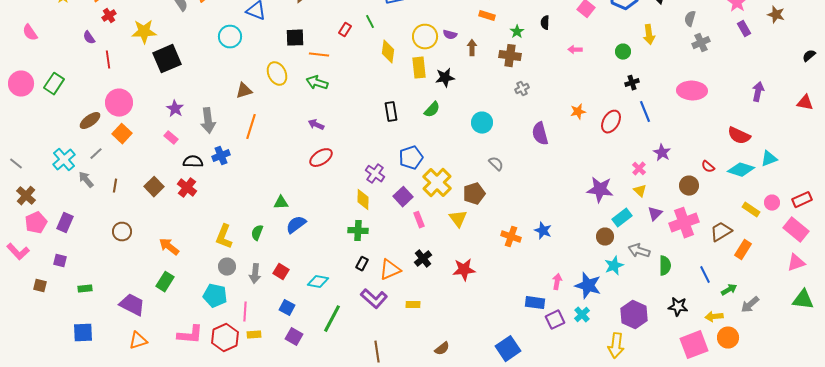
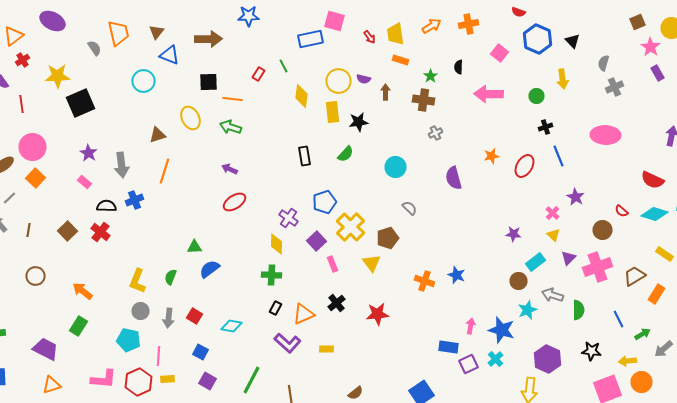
pink arrow: (575, 50) -> (488, 94), size x2.0
purple star: (600, 190) -> (514, 234), size x0.6
green line: (332, 319) -> (252, 380), moved

